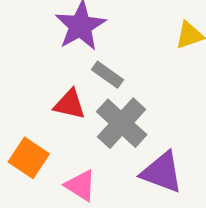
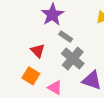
red triangle: (70, 104) -> (38, 51), moved, turned 35

